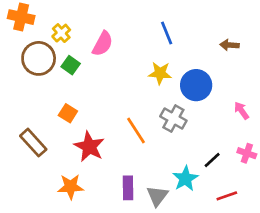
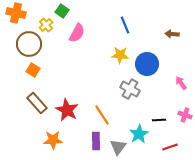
green square: (71, 65) -> (62, 11), moved
orange square: (68, 113) -> (33, 70), moved
orange line: (136, 131) -> (102, 115), moved
brown rectangle: (33, 143) -> (37, 103), moved
black line: (212, 160) -> (159, 120), turned 40

